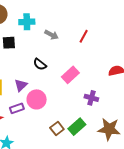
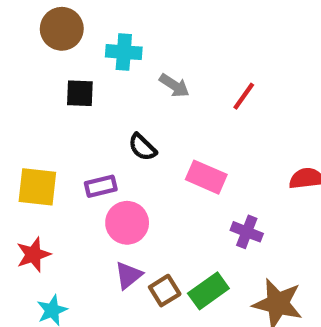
pink rectangle: (70, 75) -> (206, 177), turned 60
purple triangle: (21, 85) -> (128, 275), moved
purple rectangle: (17, 108) -> (101, 186), moved

